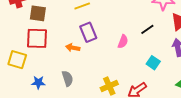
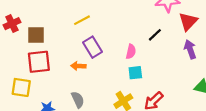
cyan square: (153, 63) -> (135, 73), moved, turned -32

